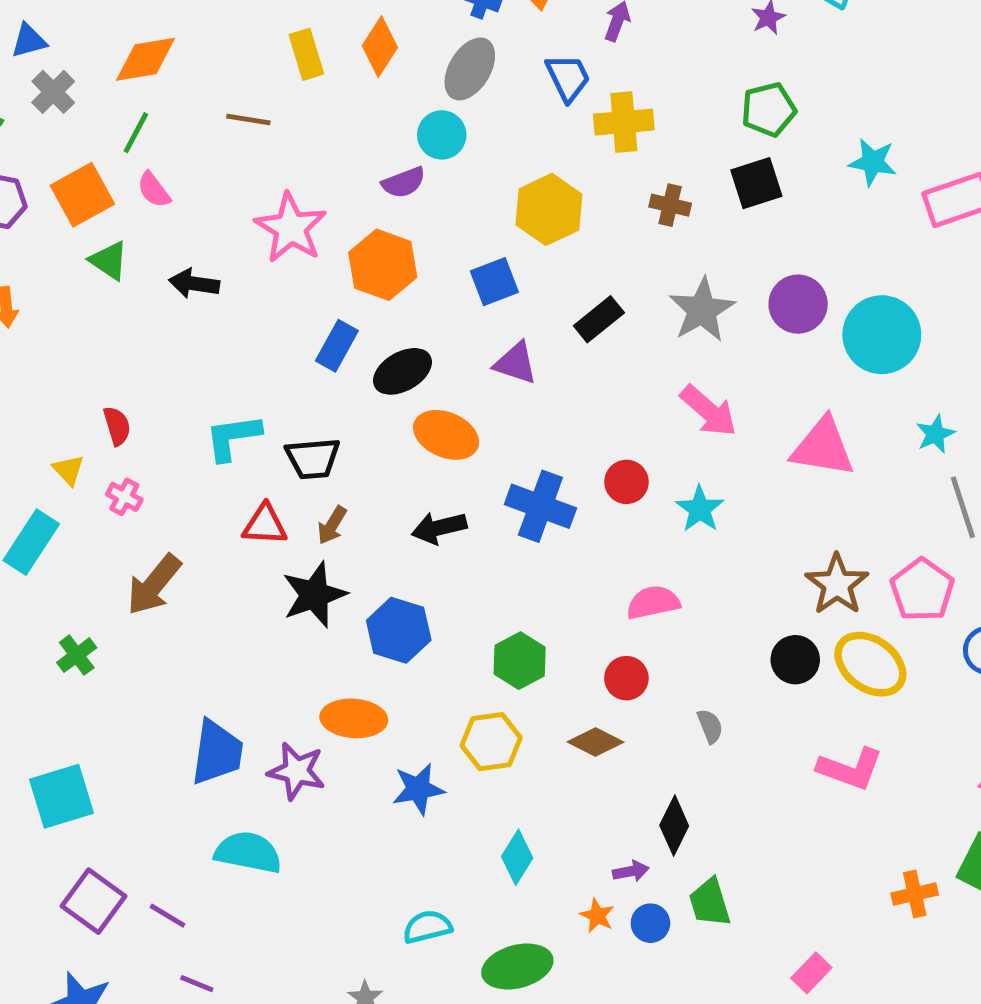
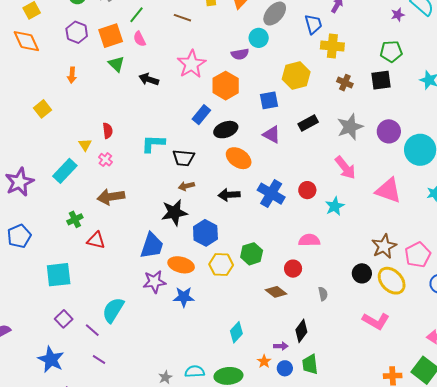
red triangle: (265, 525) -> (96, 240), moved
brown arrow: (332, 525) -> (186, 186), turned 35
brown arrow: (154, 585) -> (111, 197), turned 32
yellow hexagon: (491, 742) -> (221, 265), moved
blue trapezoid: (217, 752) -> (152, 246), moved
purple star: (297, 771) -> (154, 282), turned -30
blue star: (418, 789) -> (184, 297), moved
cyan semicircle: (248, 852) -> (113, 310), moved, turned -80
purple square: (93, 901) -> (64, 319), size x0.7
cyan semicircle: (427, 927) -> (195, 372), moved

